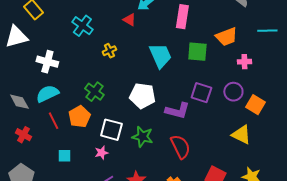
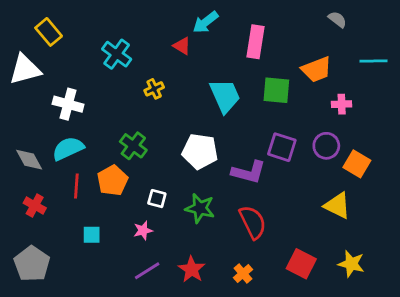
red line: (53, 121) -> (76, 186), turned 30
white square: (111, 130) -> (157, 199), size x0.6

